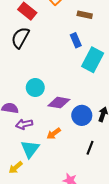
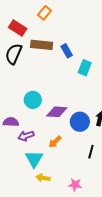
brown rectangle: (85, 15) -> (42, 45), moved, size x1.5
cyan rectangle: (93, 60) -> (85, 68), size x0.7
yellow arrow: (16, 167) -> (43, 178), moved, turned 56

